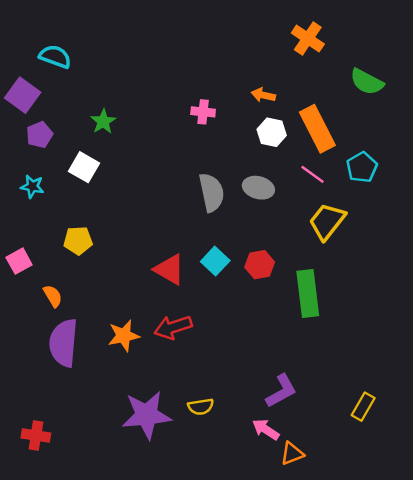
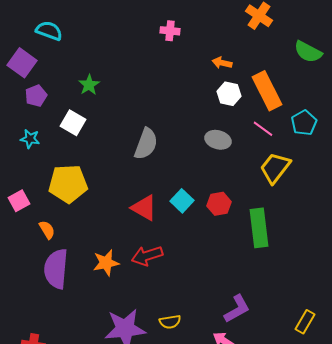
pink cross: (203, 112) -> (170, 31), moved
gray semicircle: (212, 192) -> (146, 144), moved, turned 32
yellow pentagon: (78, 241) -> (68, 184), size x1.6

